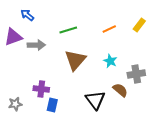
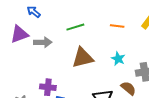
orange line: (109, 29) -> (117, 26), turned 32
brown triangle: (75, 60) -> (83, 58), turned 35

